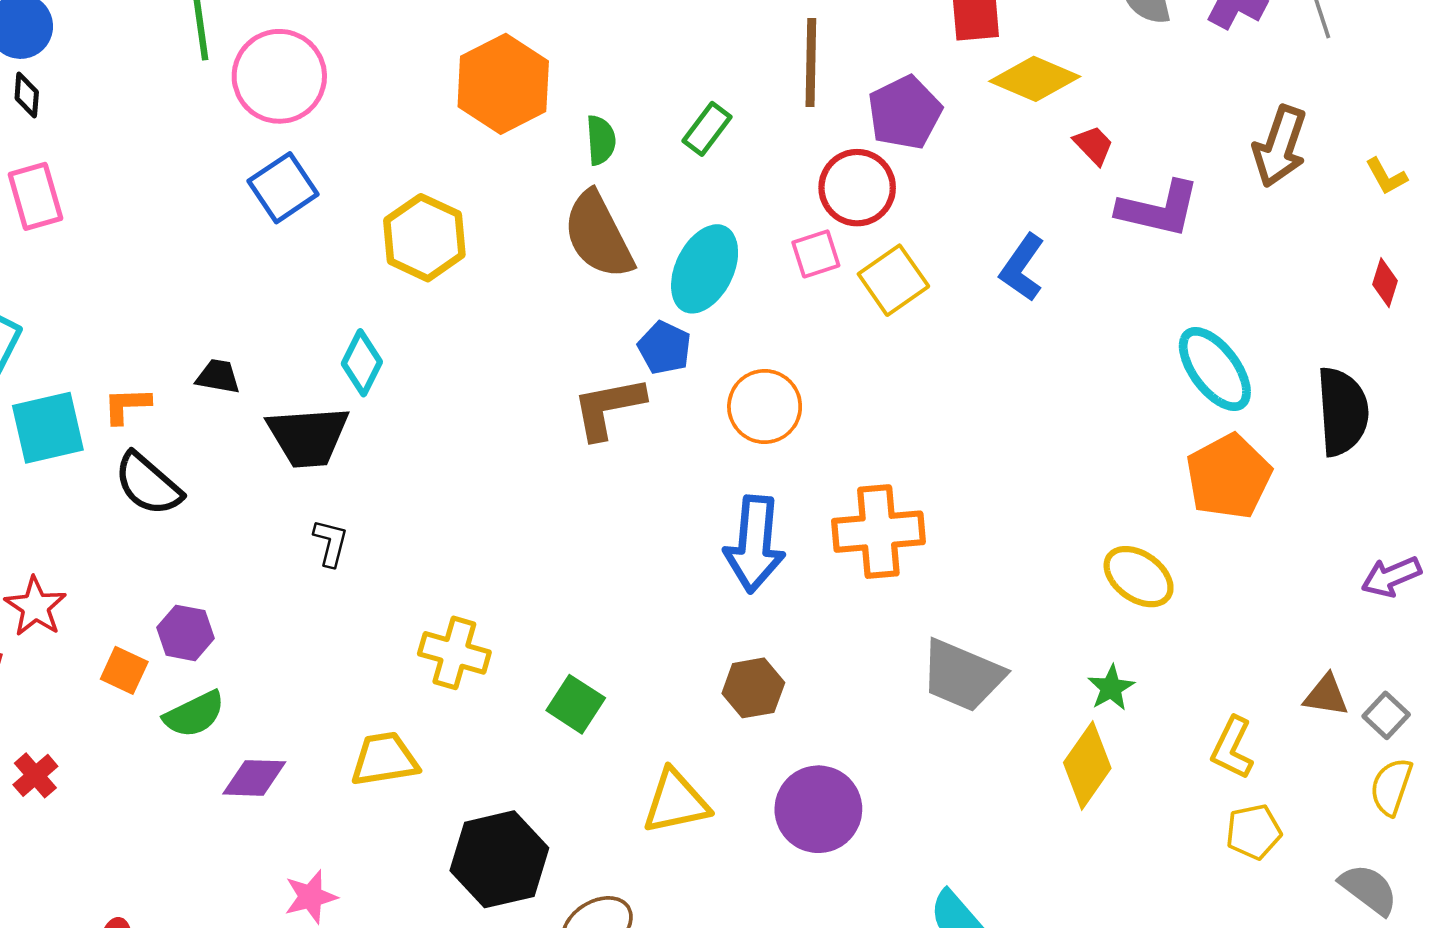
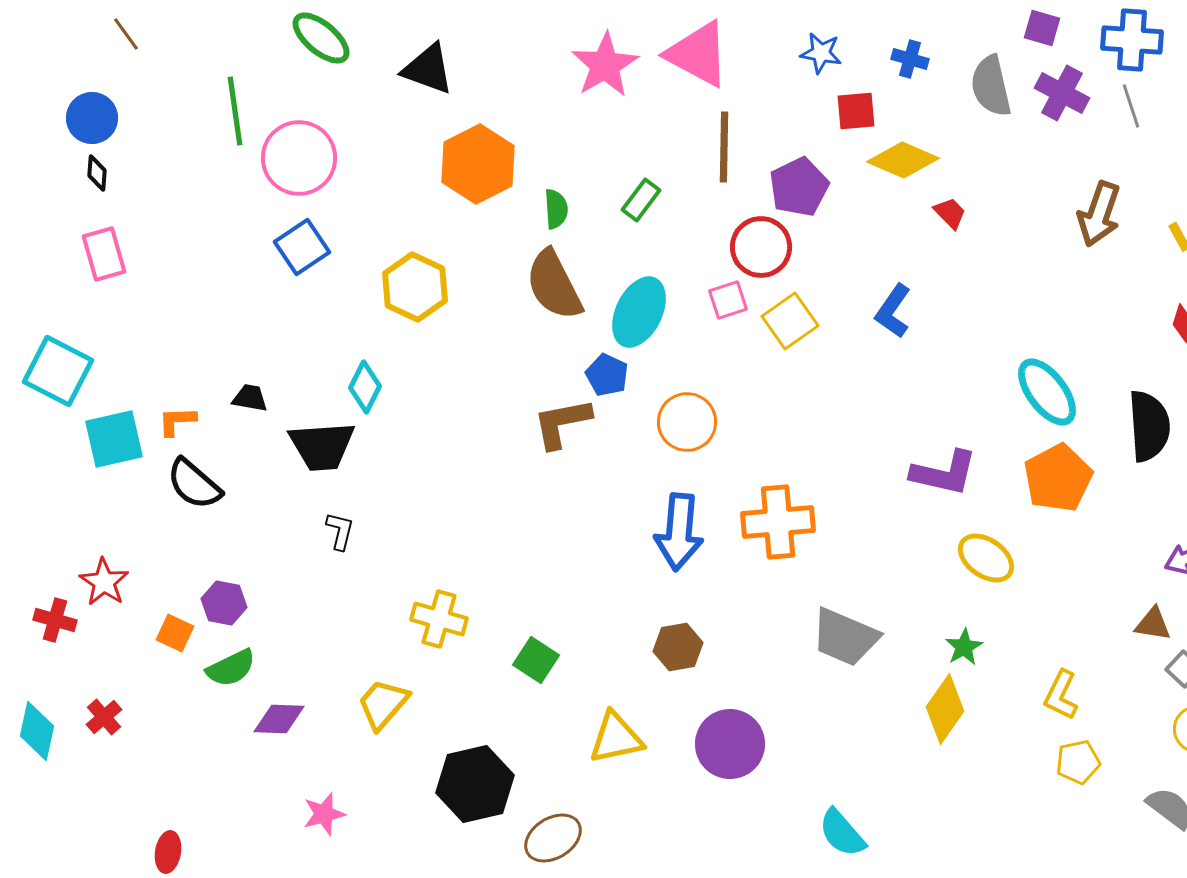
purple L-shape: (1159, 209) -> (944, 473), moved
brown triangle: (1326, 695) -> (1153, 624), moved
yellow trapezoid: (384, 759) -> (383, 704), turned -40

